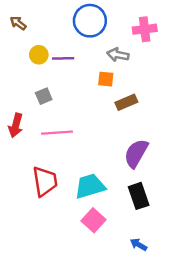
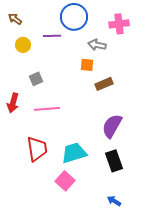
yellow circle: (39, 55) -> (23, 45), moved
purple line: (63, 58) -> (52, 36), moved
pink square: (94, 220) -> (65, 181), moved

